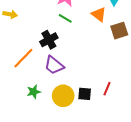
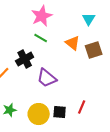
orange triangle: (99, 14) -> (73, 43), moved
purple trapezoid: (54, 65) -> (47, 78), moved

